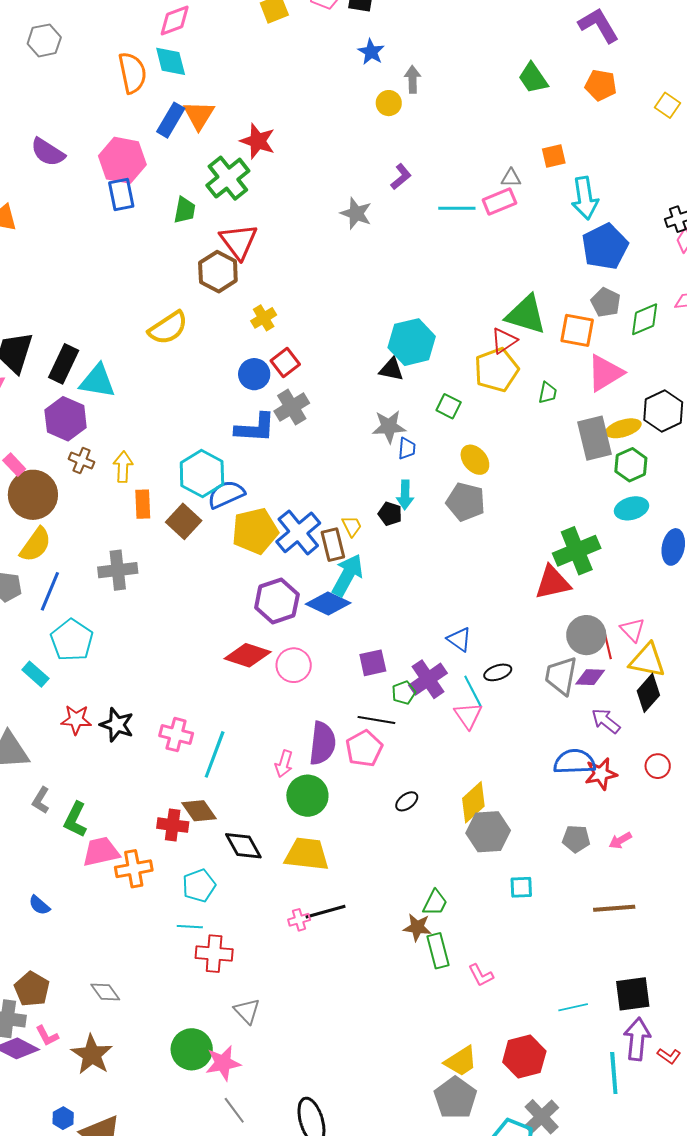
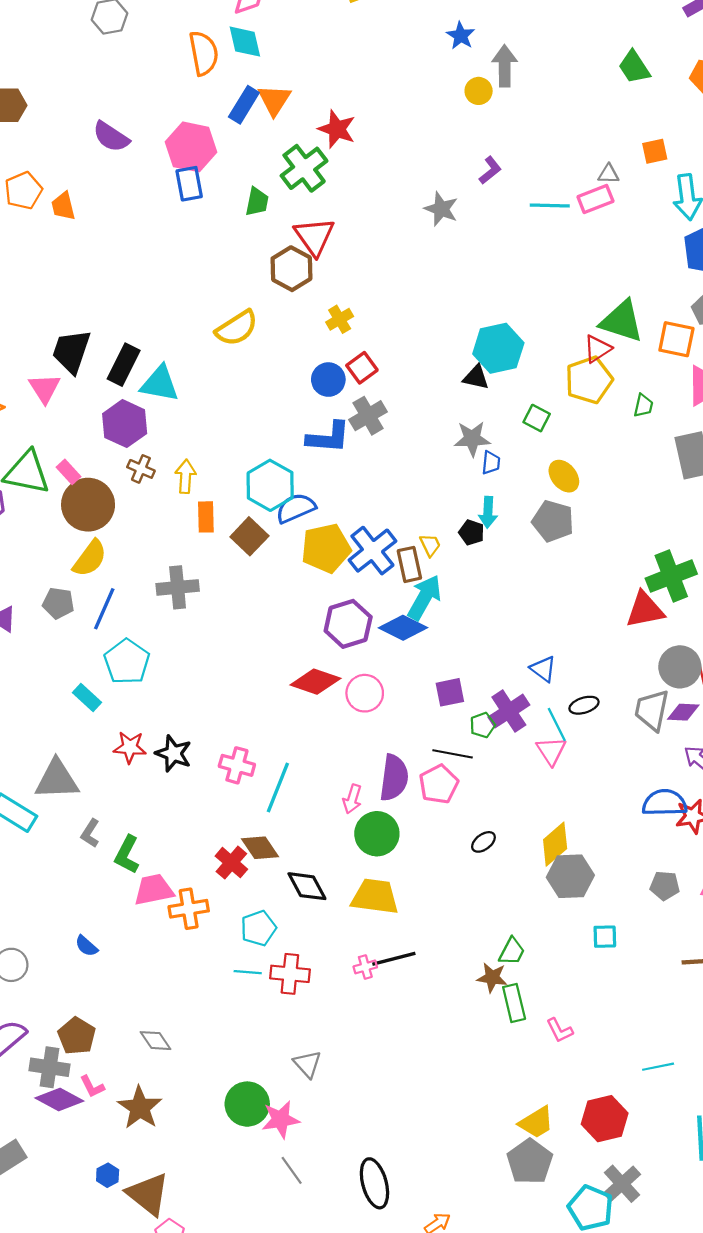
gray arrow: (413, 79) -> (505, 66), size x1.4
red cross: (173, 825) -> (231, 863), turned 32
red cross: (214, 954) -> (290, 974), moved

